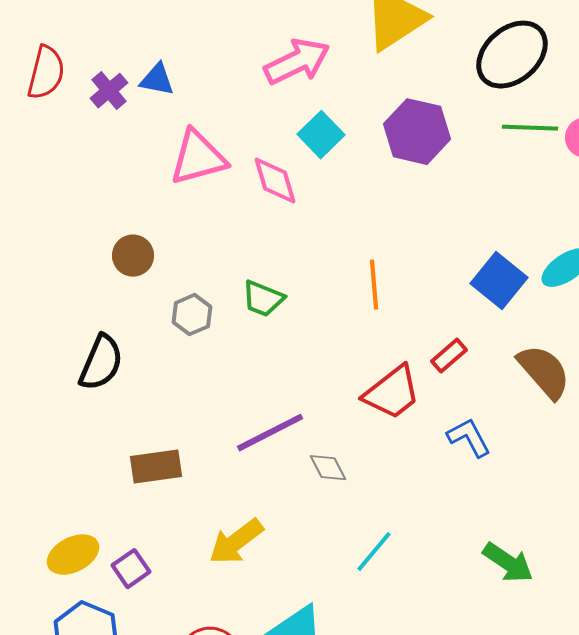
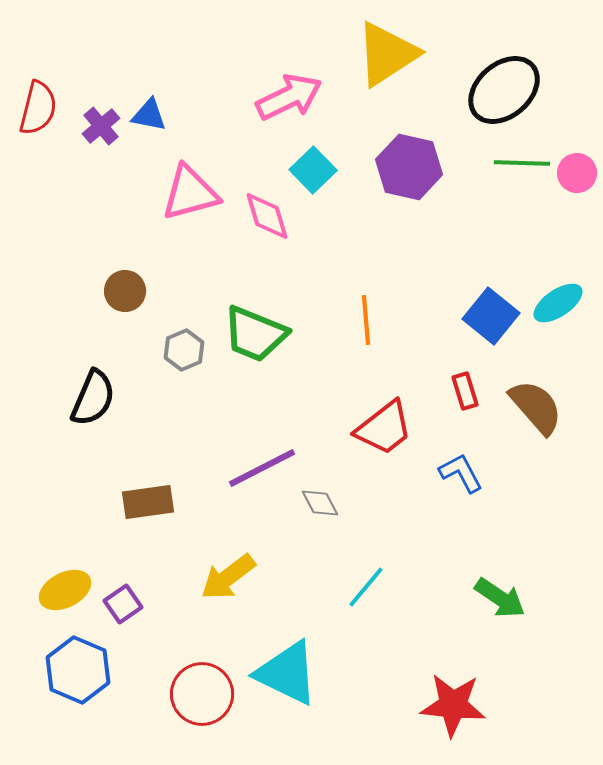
green trapezoid: (263, 299) -> (255, 334), size x1.5
red rectangle: (449, 356) -> (465, 391), moved, turned -66

